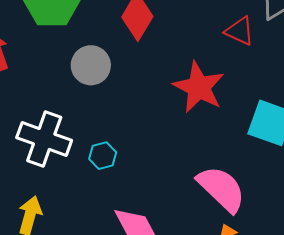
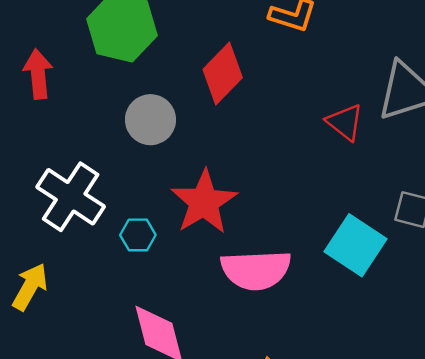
red star: (199, 87) -> (204, 202), moved
pink semicircle: (221, 189) -> (256, 270), moved, turned 120

